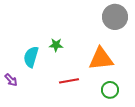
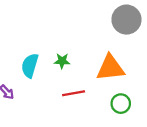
green star: (56, 45) -> (62, 61), moved

